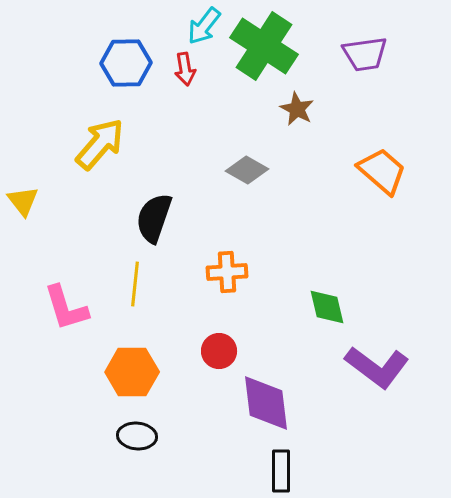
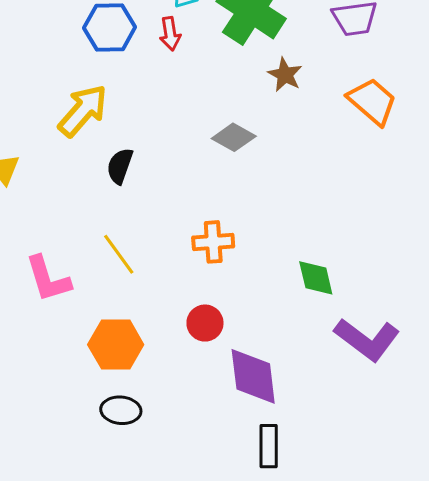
orange trapezoid: (382, 171) -> (372, 101), moved
black semicircle: (154, 218) -> (120, 166), moved, size x0.7
yellow line: (135, 284) -> (119, 254), turned -42

